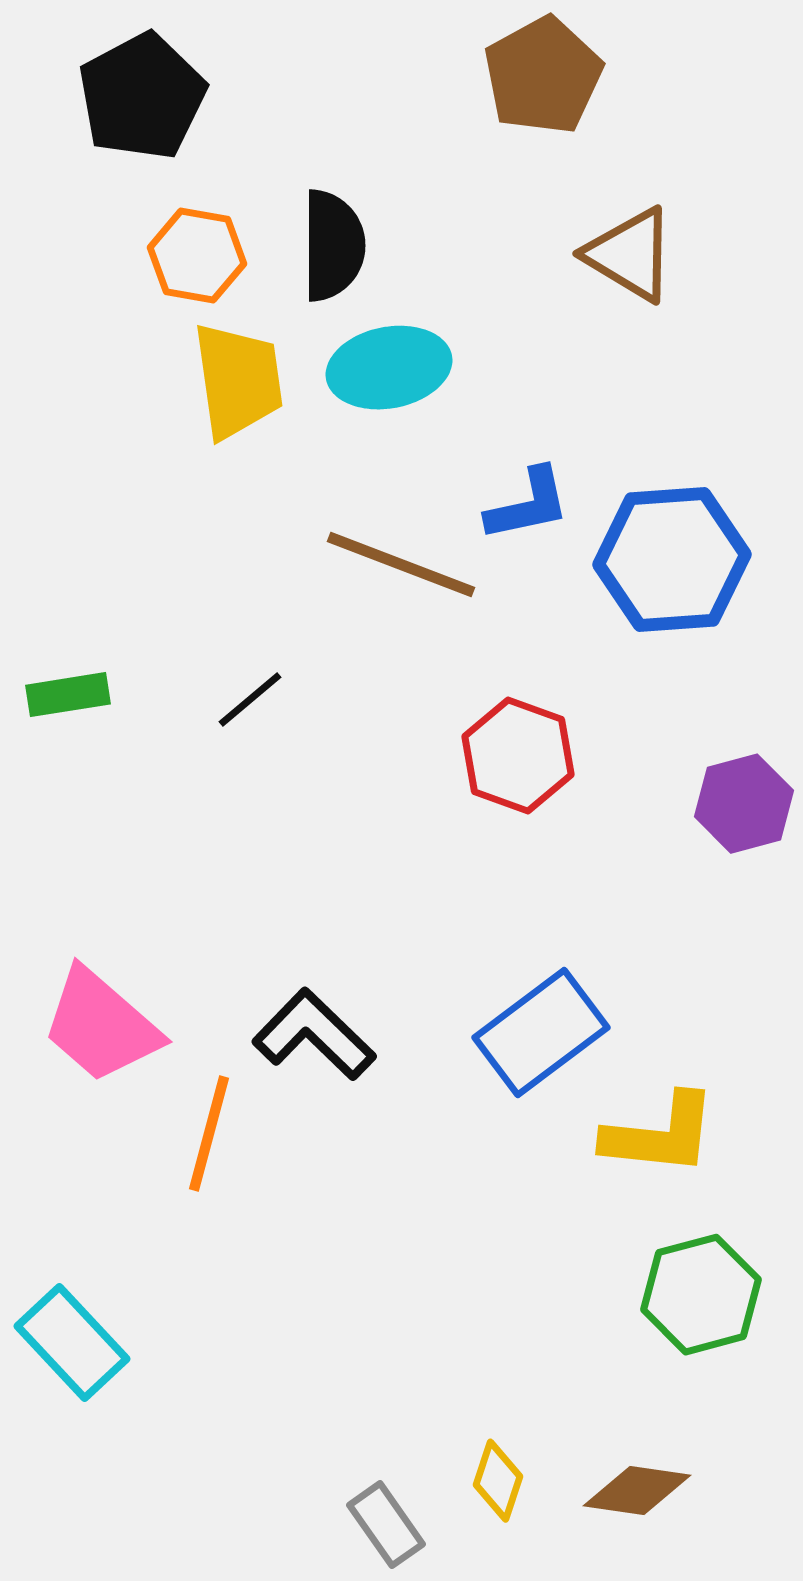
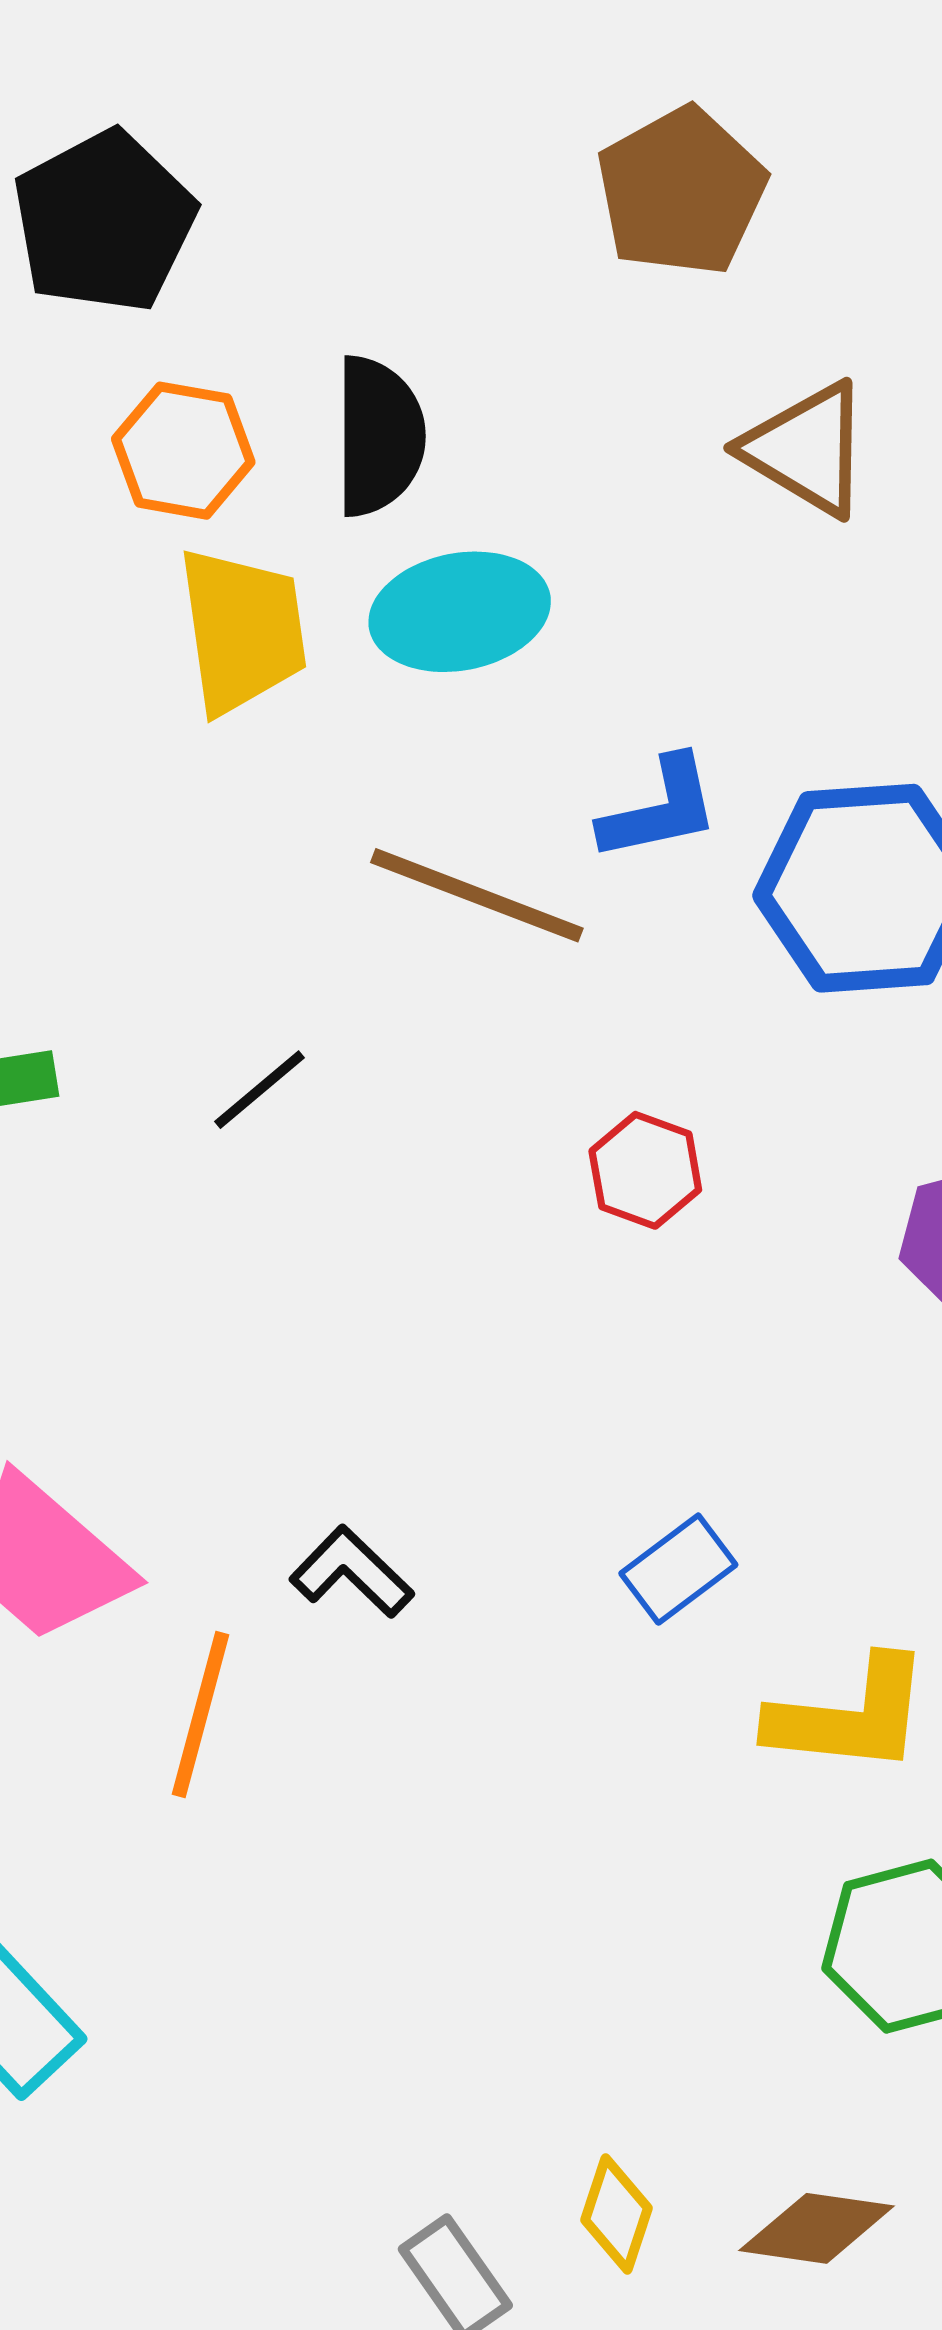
red hexagon: (518, 756) -> (645, 1170), size x0.7
blue rectangle: (541, 1033) -> (678, 1569), size x0.6
black L-shape: (314, 1035) -> (352, 1572), size x0.7

